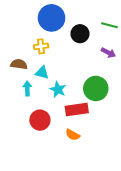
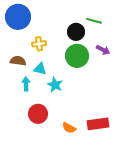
blue circle: (52, 18) -> (18, 17), moved
green line: (109, 25) -> (94, 21), moved
green circle: (96, 88) -> (77, 56), moved
red rectangle: (77, 110) -> (98, 124), moved

